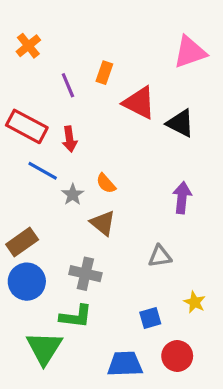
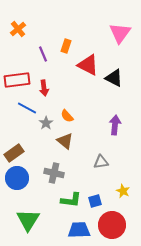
pink triangle: (190, 52) -> (120, 33), turned -35
red rectangle: (27, 126) -> (17, 80), turned -35
green L-shape: (76, 316) -> (71, 200), moved
red circle: (177, 356) -> (112, 225), size x1.4

